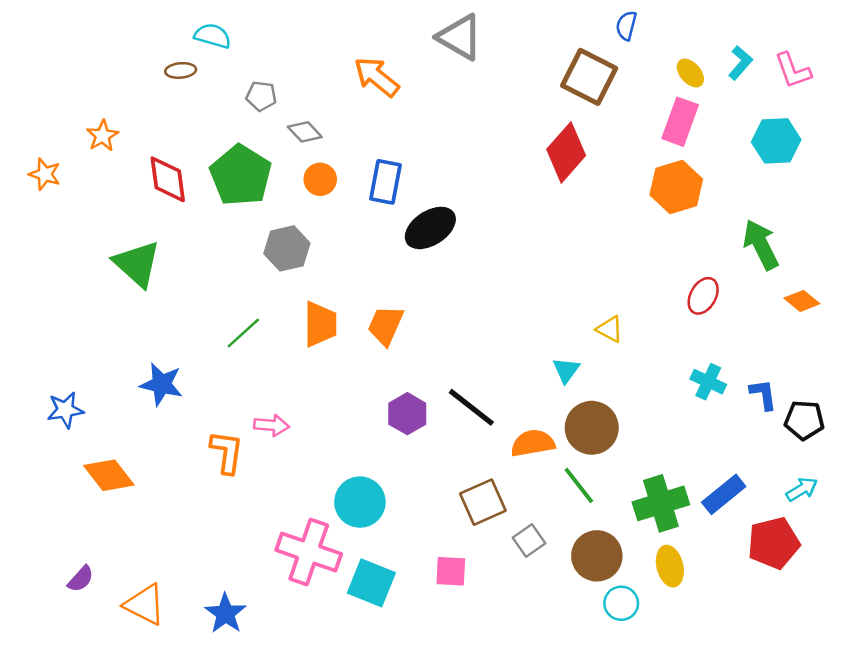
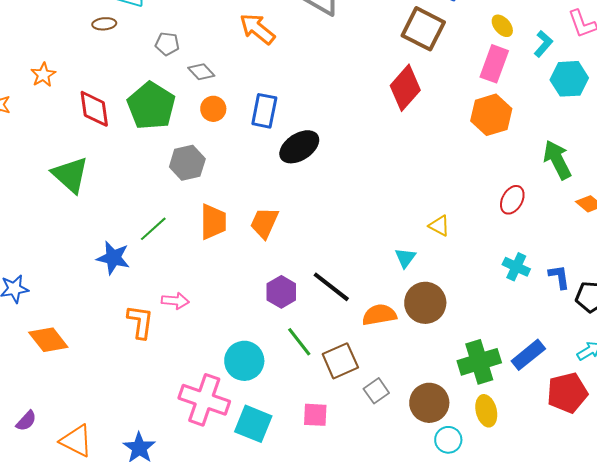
cyan L-shape: (740, 63) -> (543, 44), moved
blue star: (161, 384) -> (113, 258), moved
green line: (579, 485) -> (299, 342), moved

